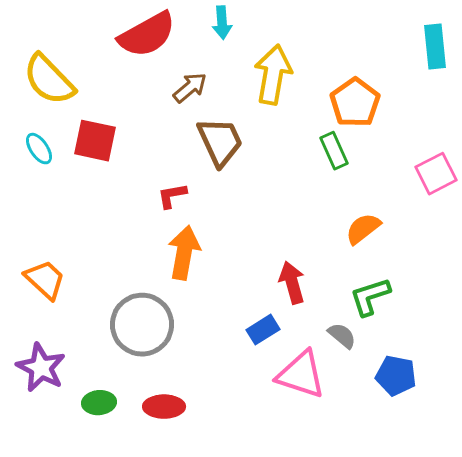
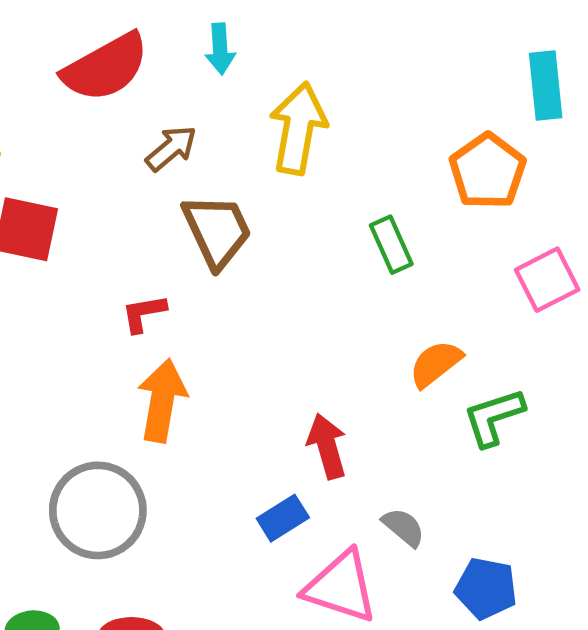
orange pentagon: (355, 103) -> (488, 171), moved
green L-shape: (370, 297) -> (494, 417), moved

